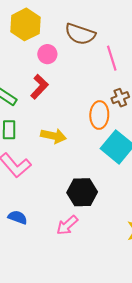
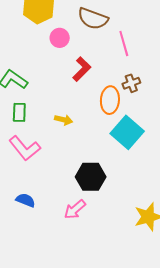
red L-shape: (39, 87) -> (82, 69), moved
yellow arrow: (54, 136) -> (64, 120), size x0.7

